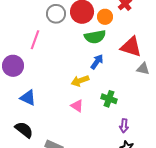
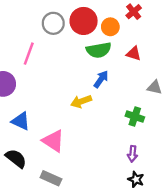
red triangle: (131, 47) -> (134, 54), moved, size x0.6
green cross: (109, 99) -> (135, 117), moved
pink triangle: (77, 106) -> (53, 141), moved, size x1.5

